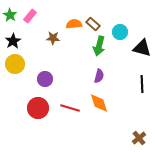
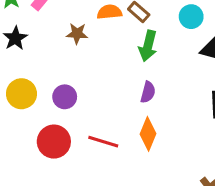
cyan circle: (120, 32) -> (191, 17), moved
yellow circle: (15, 64) -> (21, 94), moved
orange diamond: (99, 103) -> (148, 134), turned 40

